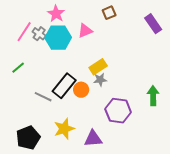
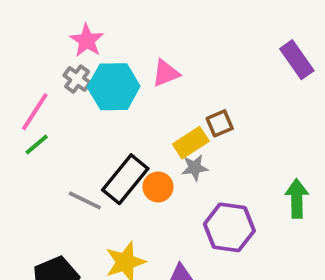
brown square: (109, 13) -> (220, 123), moved
pink star: (56, 14) -> (87, 40), moved
pink line: (24, 32) -> (35, 112), moved

